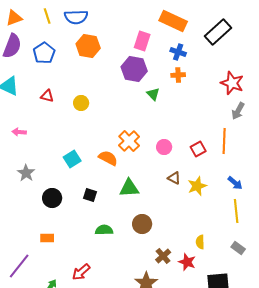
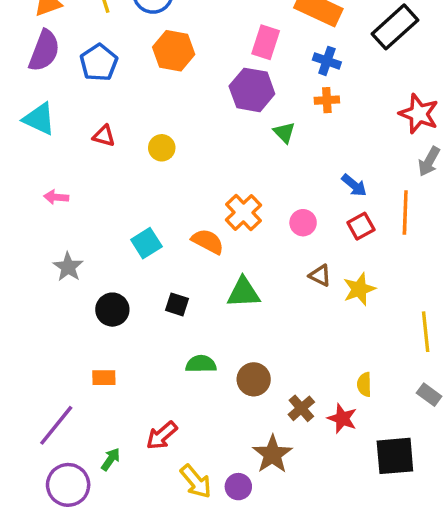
blue arrow: (235, 183) -> (354, 185), moved
brown circle: (142, 224) -> (254, 379), moved

